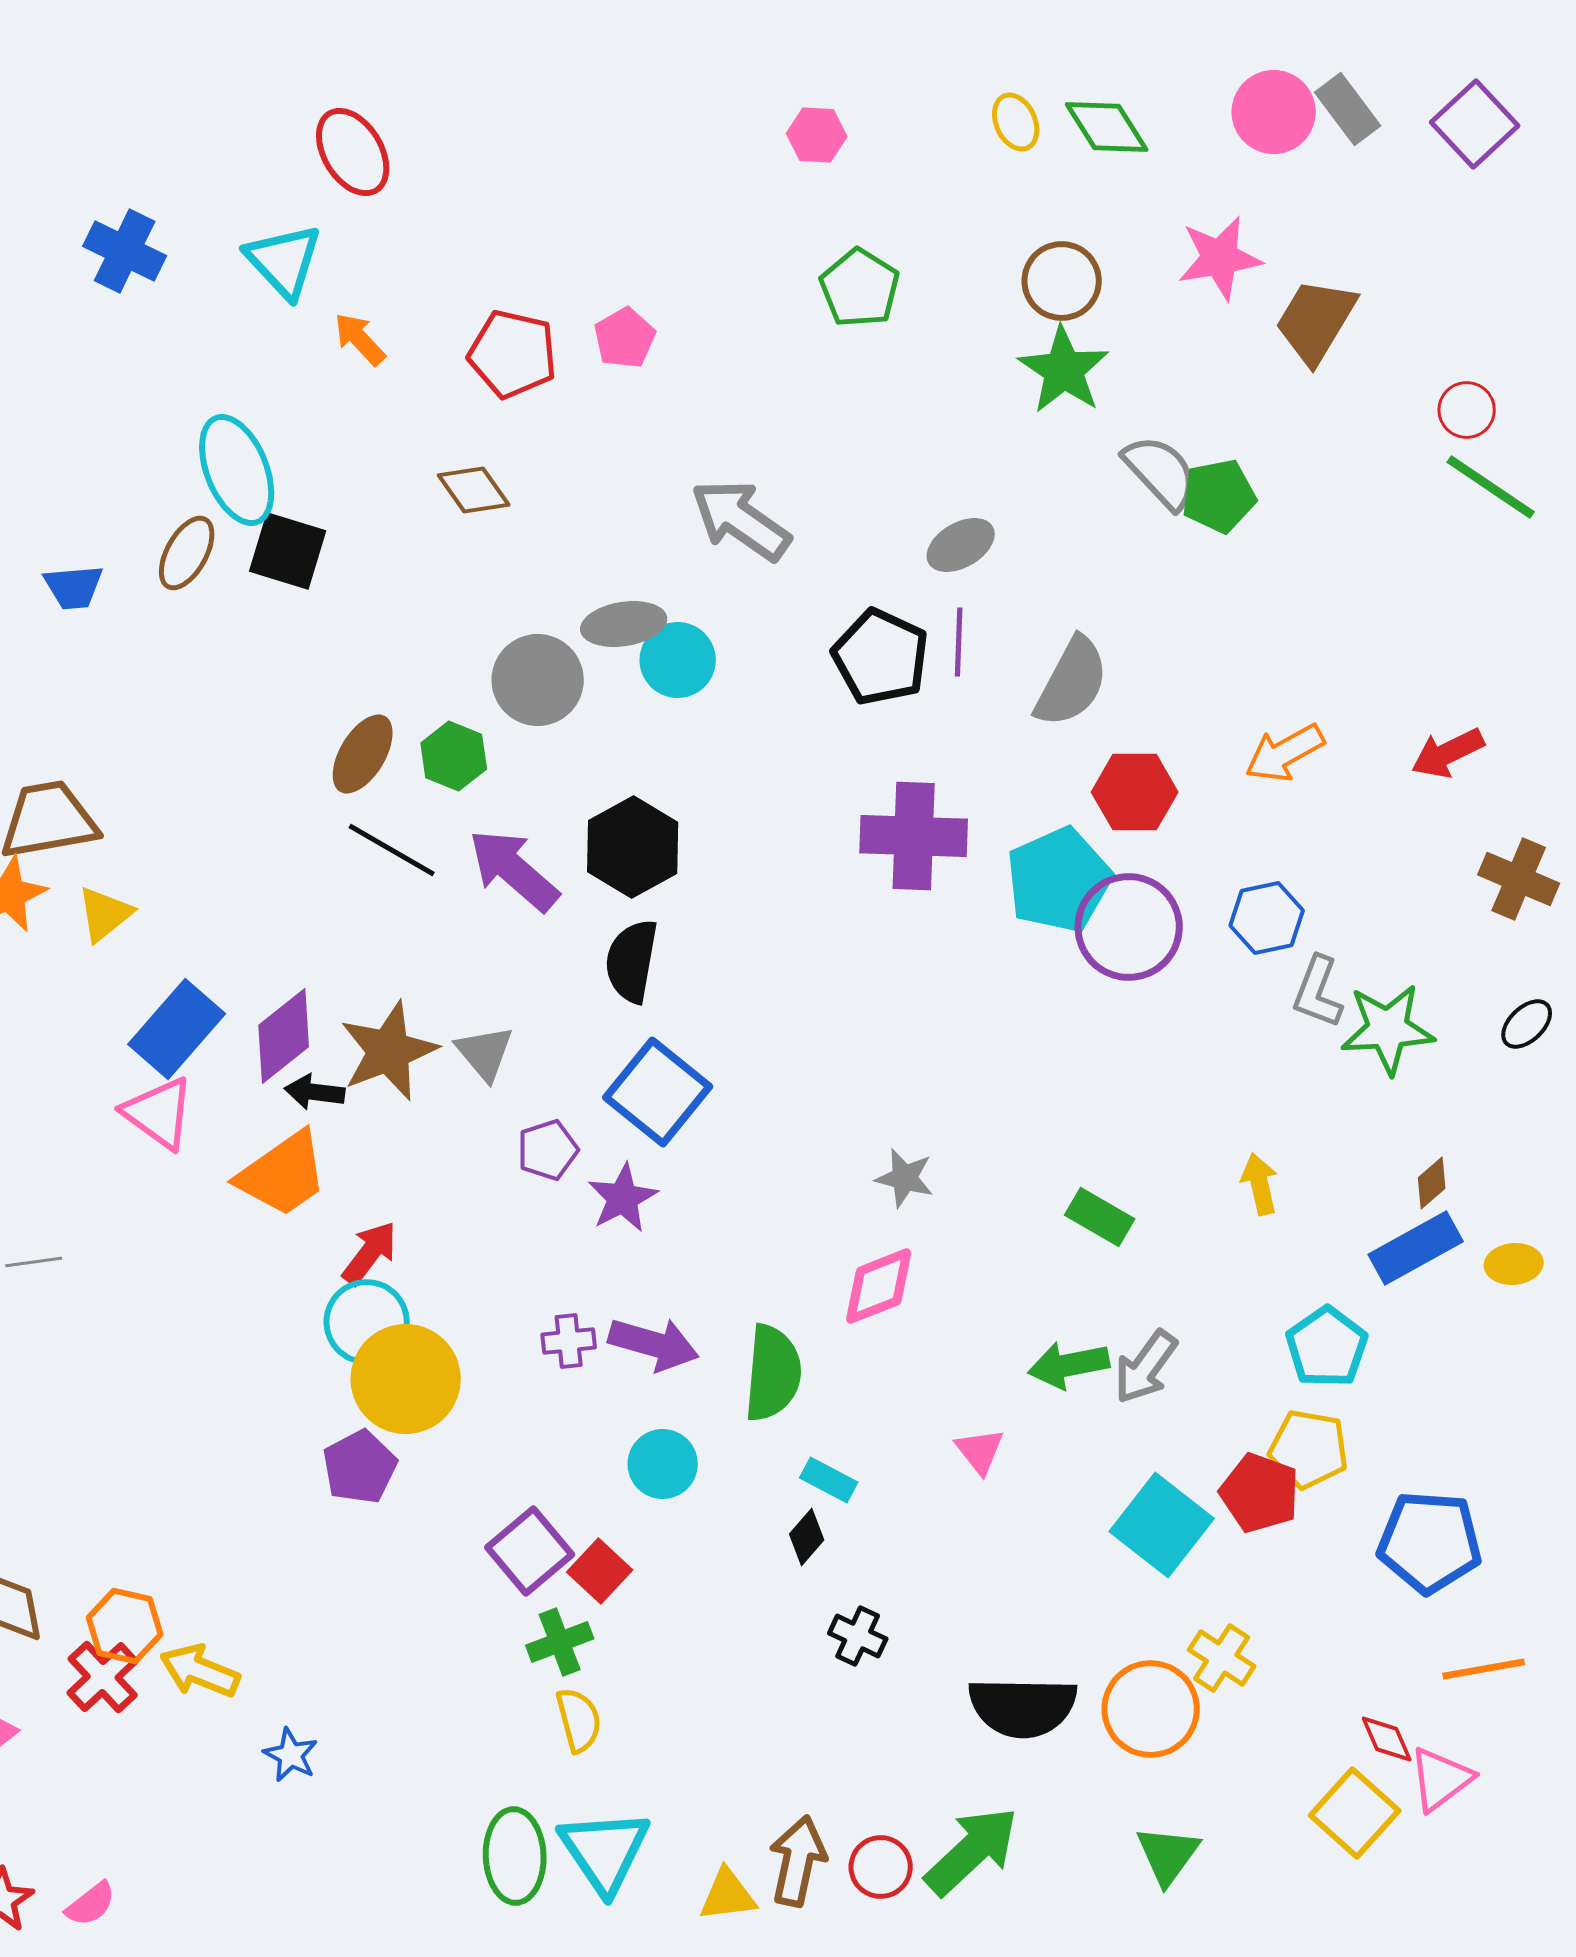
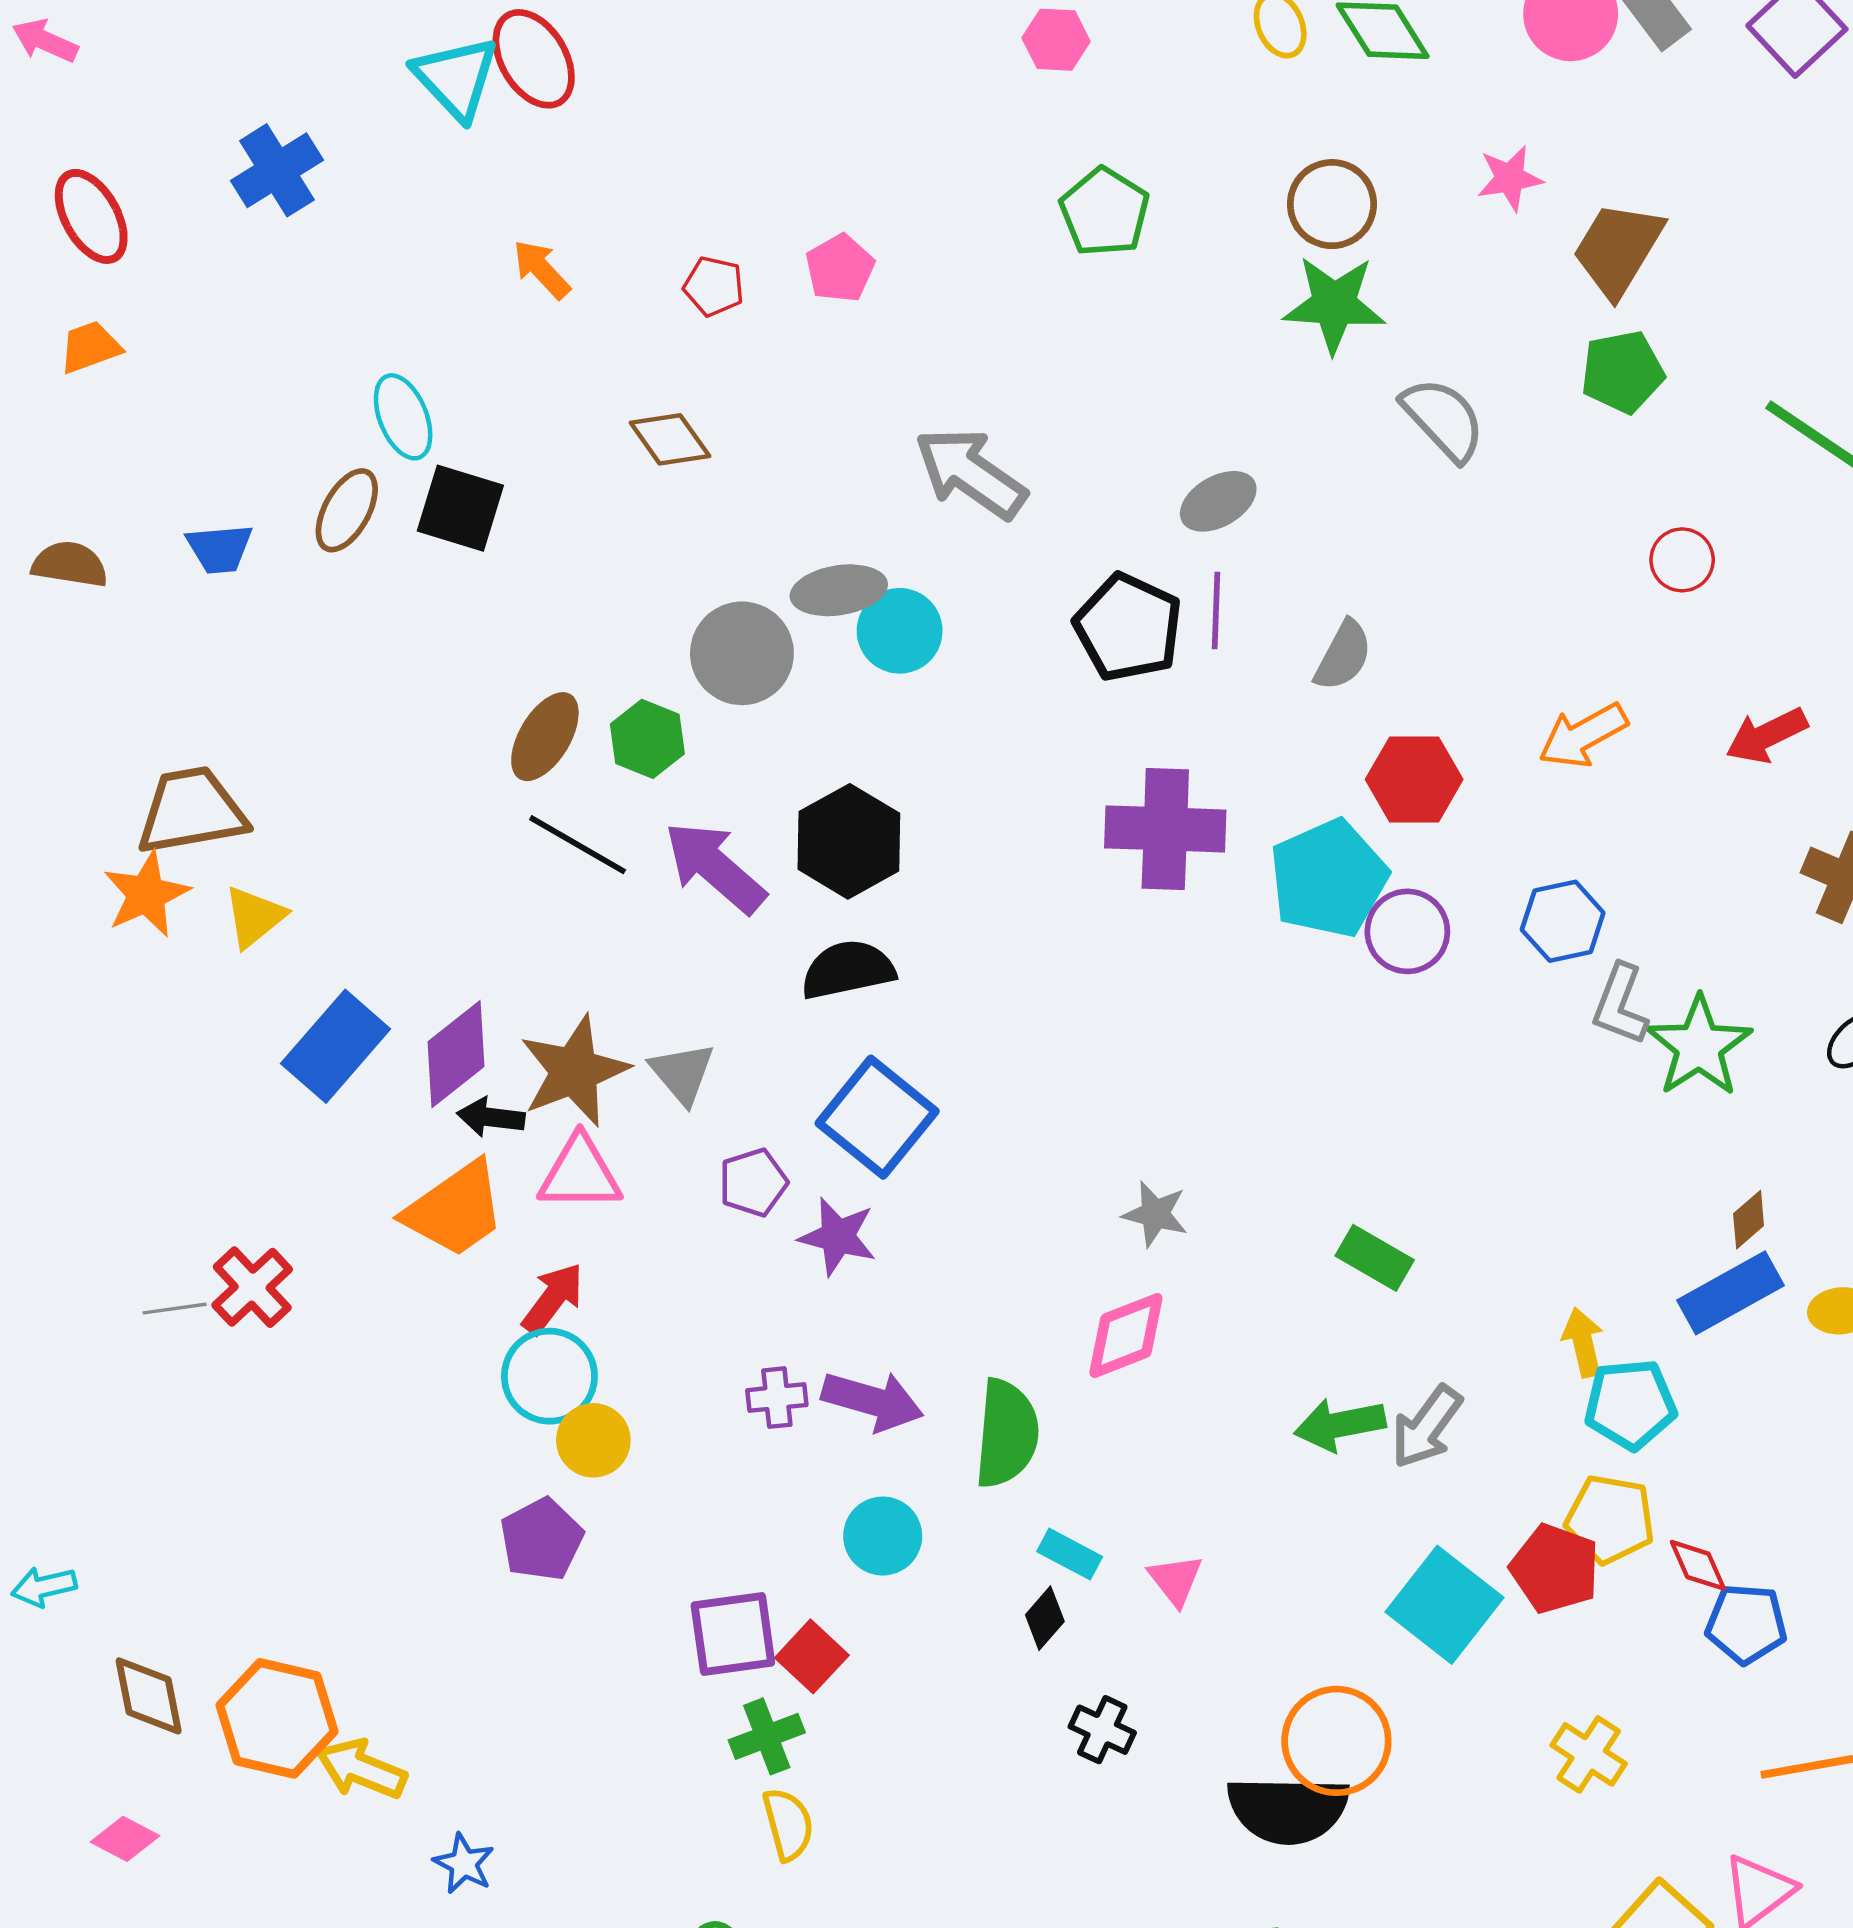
blue cross: (125, 251) -> (277, 170), turned 32
pink star: (1220, 258) -> (1510, 178), size x0.7
cyan triangle: (284, 261) -> (456, 78), moved
red pentagon: (513, 354) -> (714, 286), size x0.6
green star: (1064, 370) -> (1334, 304), turned -30
red circle: (1467, 410) -> (1682, 560), moved
cyan ellipse: (237, 470) -> (403, 417), size x0.7
green pentagon: (1219, 496) -> (1622, 372), moved
gray semicircle: (1072, 682) -> (1343, 656), size x0.7
purple circle: (1129, 927) -> (1407, 931), size x0.7
black semicircle: (632, 961) -> (848, 970), turned 68
green star: (1388, 1029) -> (1699, 1046), turned -30
pink triangle: (159, 1113) -> (580, 1173), moved, turned -36
yellow arrow: (1260, 1184) -> (1583, 1342), moved
purple star: (623, 1198) -> (838, 1237), turned -30
cyan pentagon: (1327, 1347) -> (1630, 1404), turned 30
yellow circle: (406, 1379) -> (593, 1440), size x0.6
pink triangle: (980, 1451) -> (1175, 1580), moved
blue pentagon: (1430, 1542) -> (1746, 1624), size x0.7
purple square: (530, 1551) -> (733, 1634), turned 32
orange hexagon: (125, 1626) -> (277, 1718), size x1.4
yellow cross: (1222, 1658) -> (1589, 1754), moved
red cross: (103, 1677) -> (252, 1287), moved
orange circle: (1151, 1709) -> (1336, 1741), moved
red diamond: (1387, 1739) -> (1698, 1565), moved

